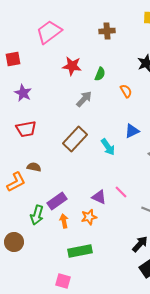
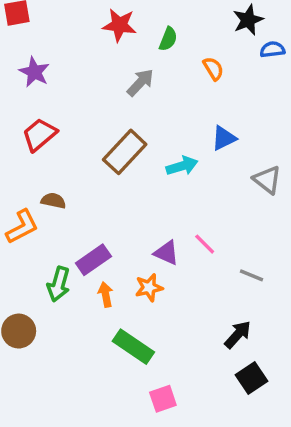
red trapezoid: (26, 129) -> (40, 135), turned 150
cyan arrow: (108, 147) -> (182, 166), turned -72
green rectangle: (80, 251) -> (133, 347), turned 45
pink square: (63, 281) -> (163, 399), moved, turned -35

